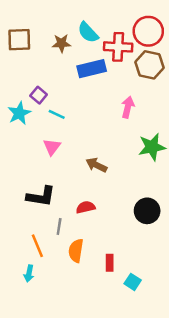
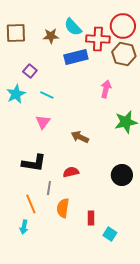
purple square: (39, 95) -> (30, 71), moved

